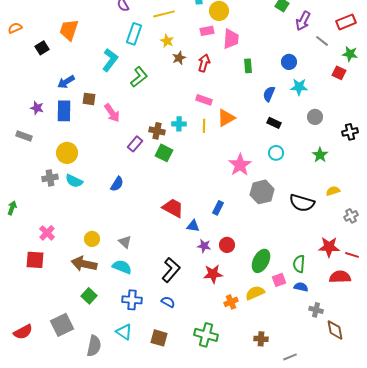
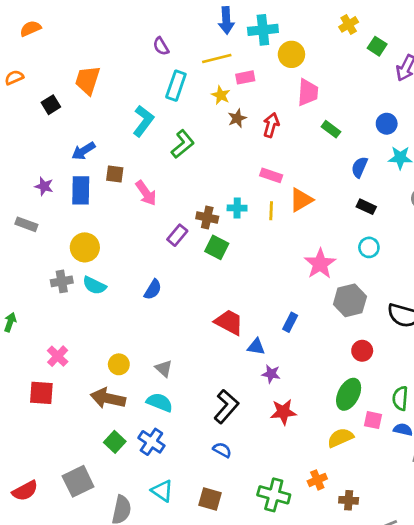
pink rectangle: (207, 31) -> (245, 77), moved
green rectangle: (248, 66) -> (331, 129), turned -48
red circle: (227, 245) -> (362, 351), moved
pink square: (279, 280) -> (373, 420), turned 32
blue cross: (132, 300) -> (151, 442), moved, turned 30
orange cross: (231, 302) -> (317, 480), moved

